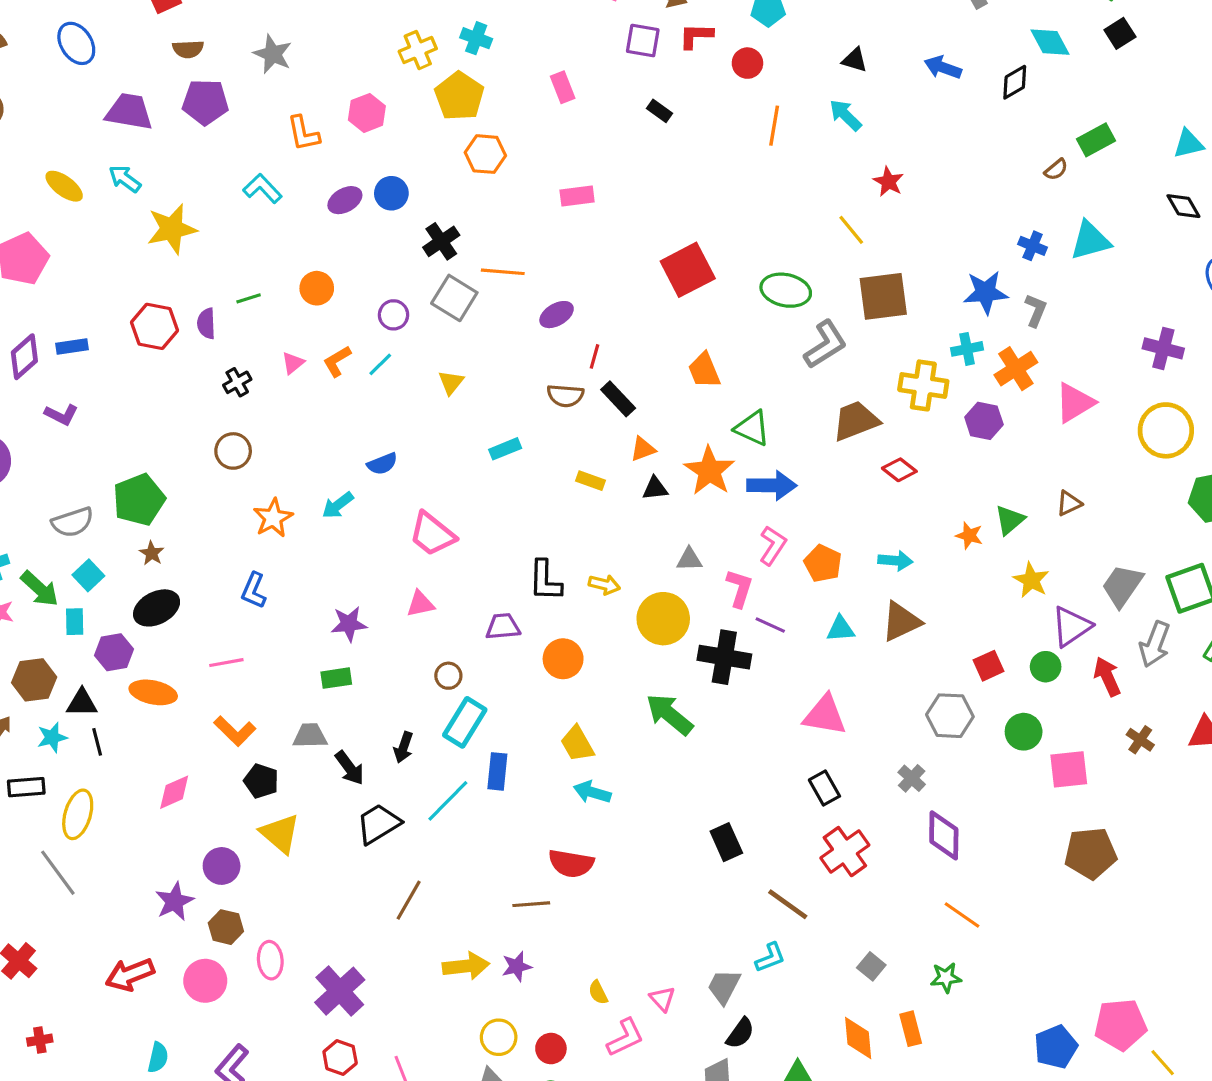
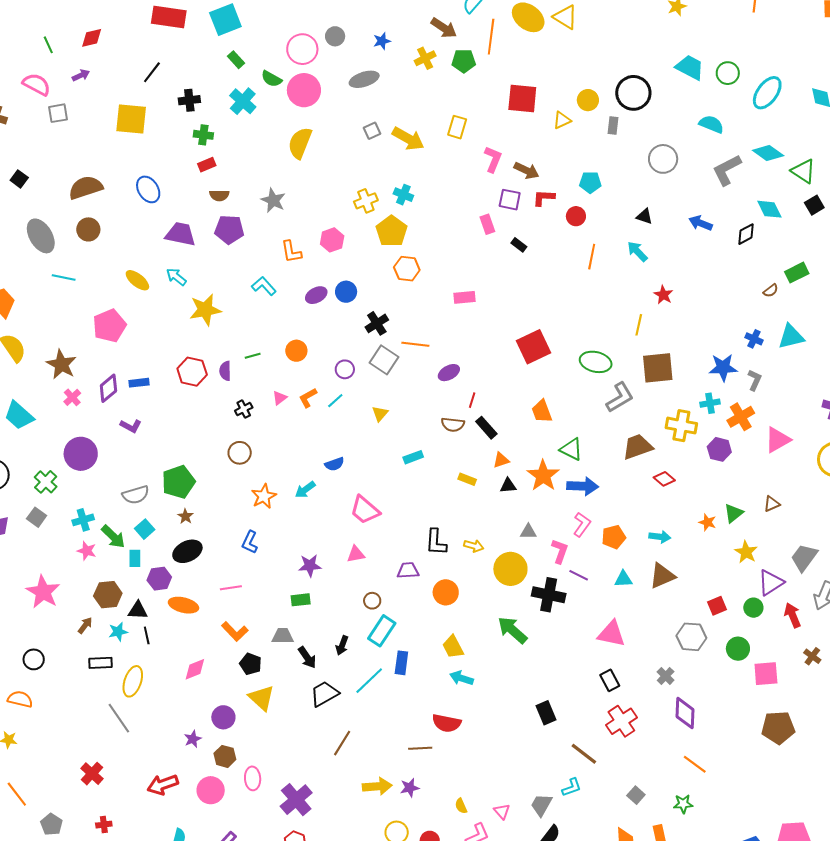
pink rectangle: (563, 87) -> (487, 224), moved
yellow line: (851, 230) -> (639, 325), turned 50
orange pentagon: (823, 563) -> (614, 537), turned 30
purple star: (175, 901) -> (193, 739), size x0.7

